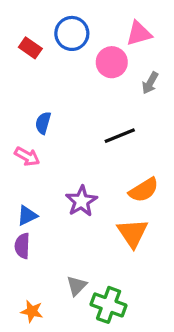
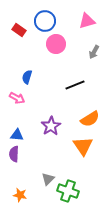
pink circle: (112, 62) -> (56, 44), moved
blue triangle: (27, 216) -> (17, 135), turned 32

